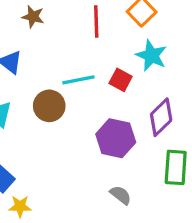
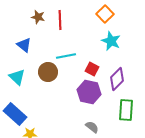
red line: (96, 22) -> (60, 20), moved
red square: (121, 80) -> (92, 69), moved

